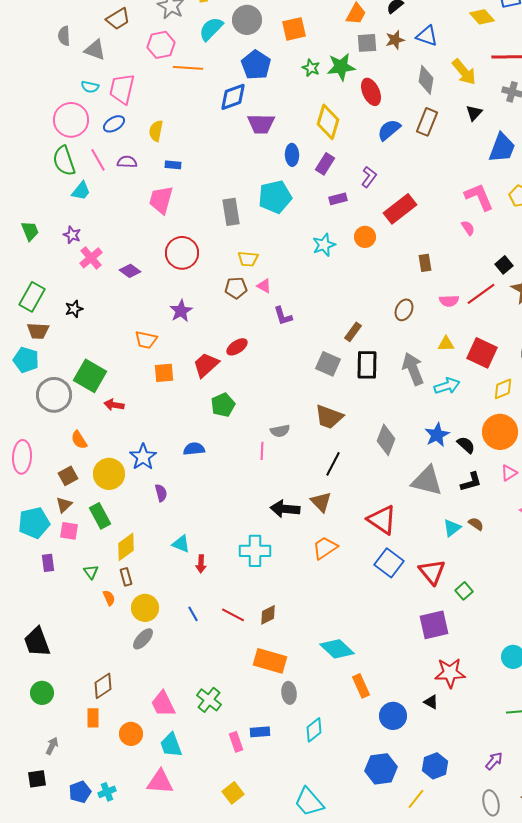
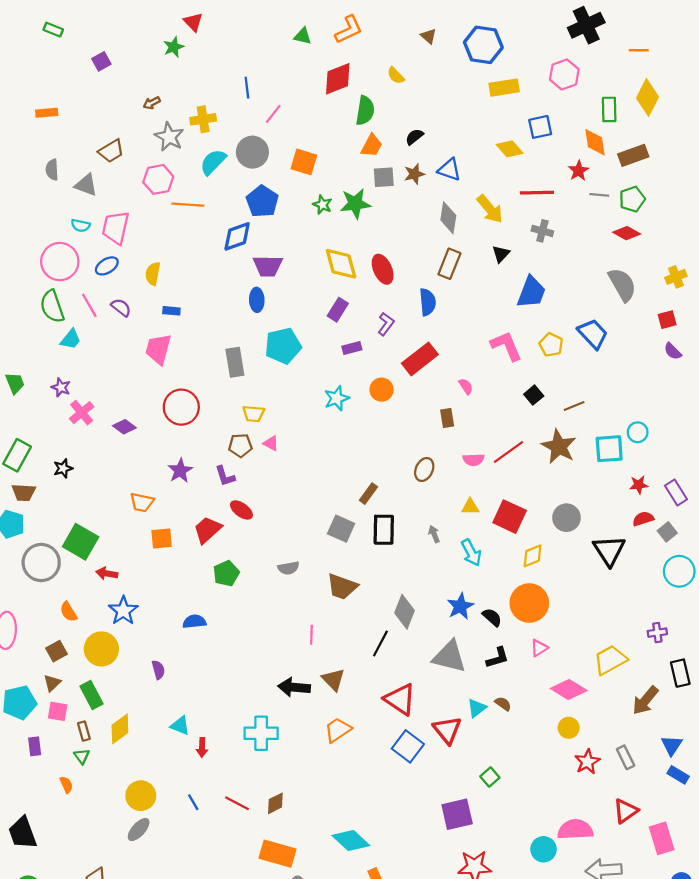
orange square: (294, 29) -> (304, 162), turned 30
red ellipse: (371, 92) -> (383, 269), moved
yellow diamond: (328, 122) -> (341, 264), turned -32
blue semicircle: (389, 130) -> (427, 302), moved, turned 125
blue ellipse: (292, 155) -> (257, 300), moved
purple semicircle: (127, 162) -> (121, 308), turned 36
pink semicircle: (468, 228) -> (466, 386), moved
black square: (504, 265) -> (534, 395), moved
purple L-shape: (283, 316) -> (225, 476), moved
red ellipse: (237, 347) -> (241, 510), turned 70
gray arrow: (413, 369) -> (434, 534), size x0.5
cyan arrow: (447, 386) -> (471, 553), turned 80
gray semicircle: (280, 431) -> (289, 568), moved
pink line: (262, 451) -> (311, 635), moved
blue star: (143, 457) -> (123, 611), moved
black line: (333, 464) -> (380, 644), moved
red triangle: (432, 572) -> (447, 730), moved
brown rectangle: (126, 577) -> (84, 731), moved
orange semicircle: (109, 598) -> (66, 785), moved

